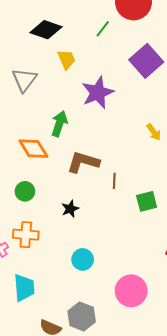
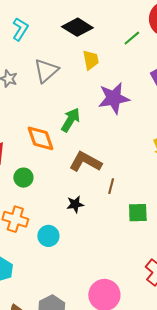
black star: (70, 209) -> (75, 204), moved
cyan circle: (83, 259) -> (48, 236), moved

